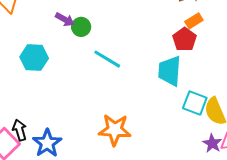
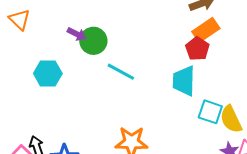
orange rectangle: (194, 21) -> (206, 30), size x1.5
green circle: (81, 27) -> (93, 41), size x1.4

